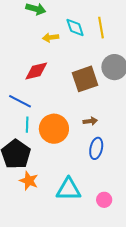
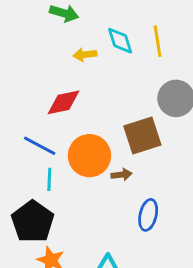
brown square: (85, 79) -> (142, 135), moved
brown arrow: (90, 121) -> (122, 175), moved
orange circle: (54, 129) -> (89, 156), moved

